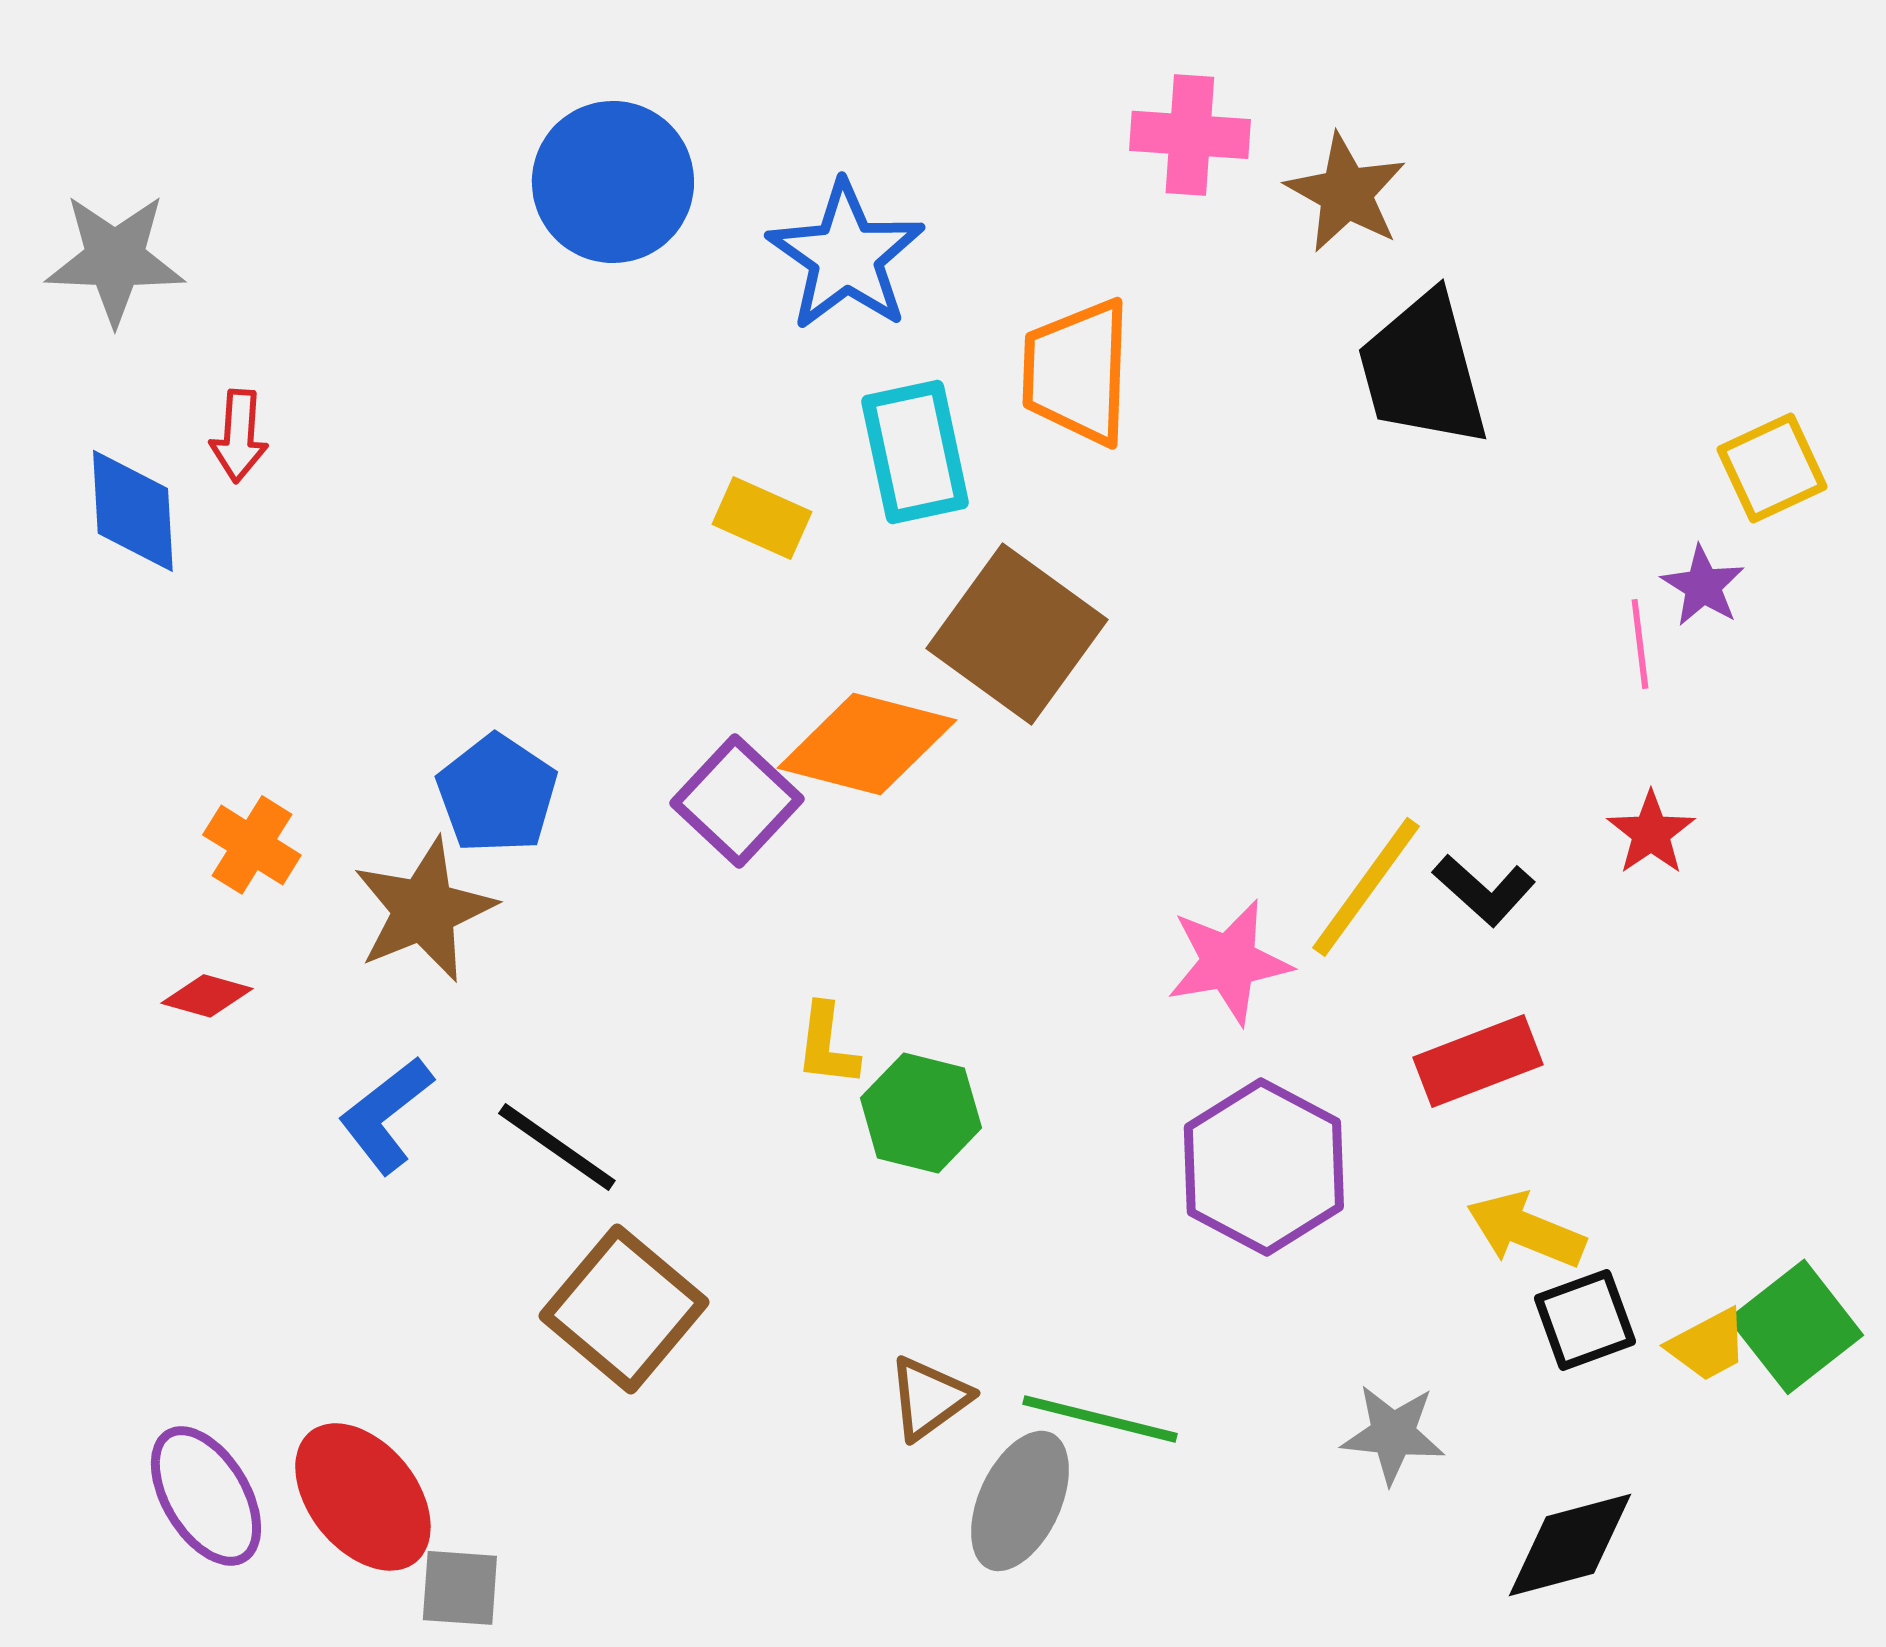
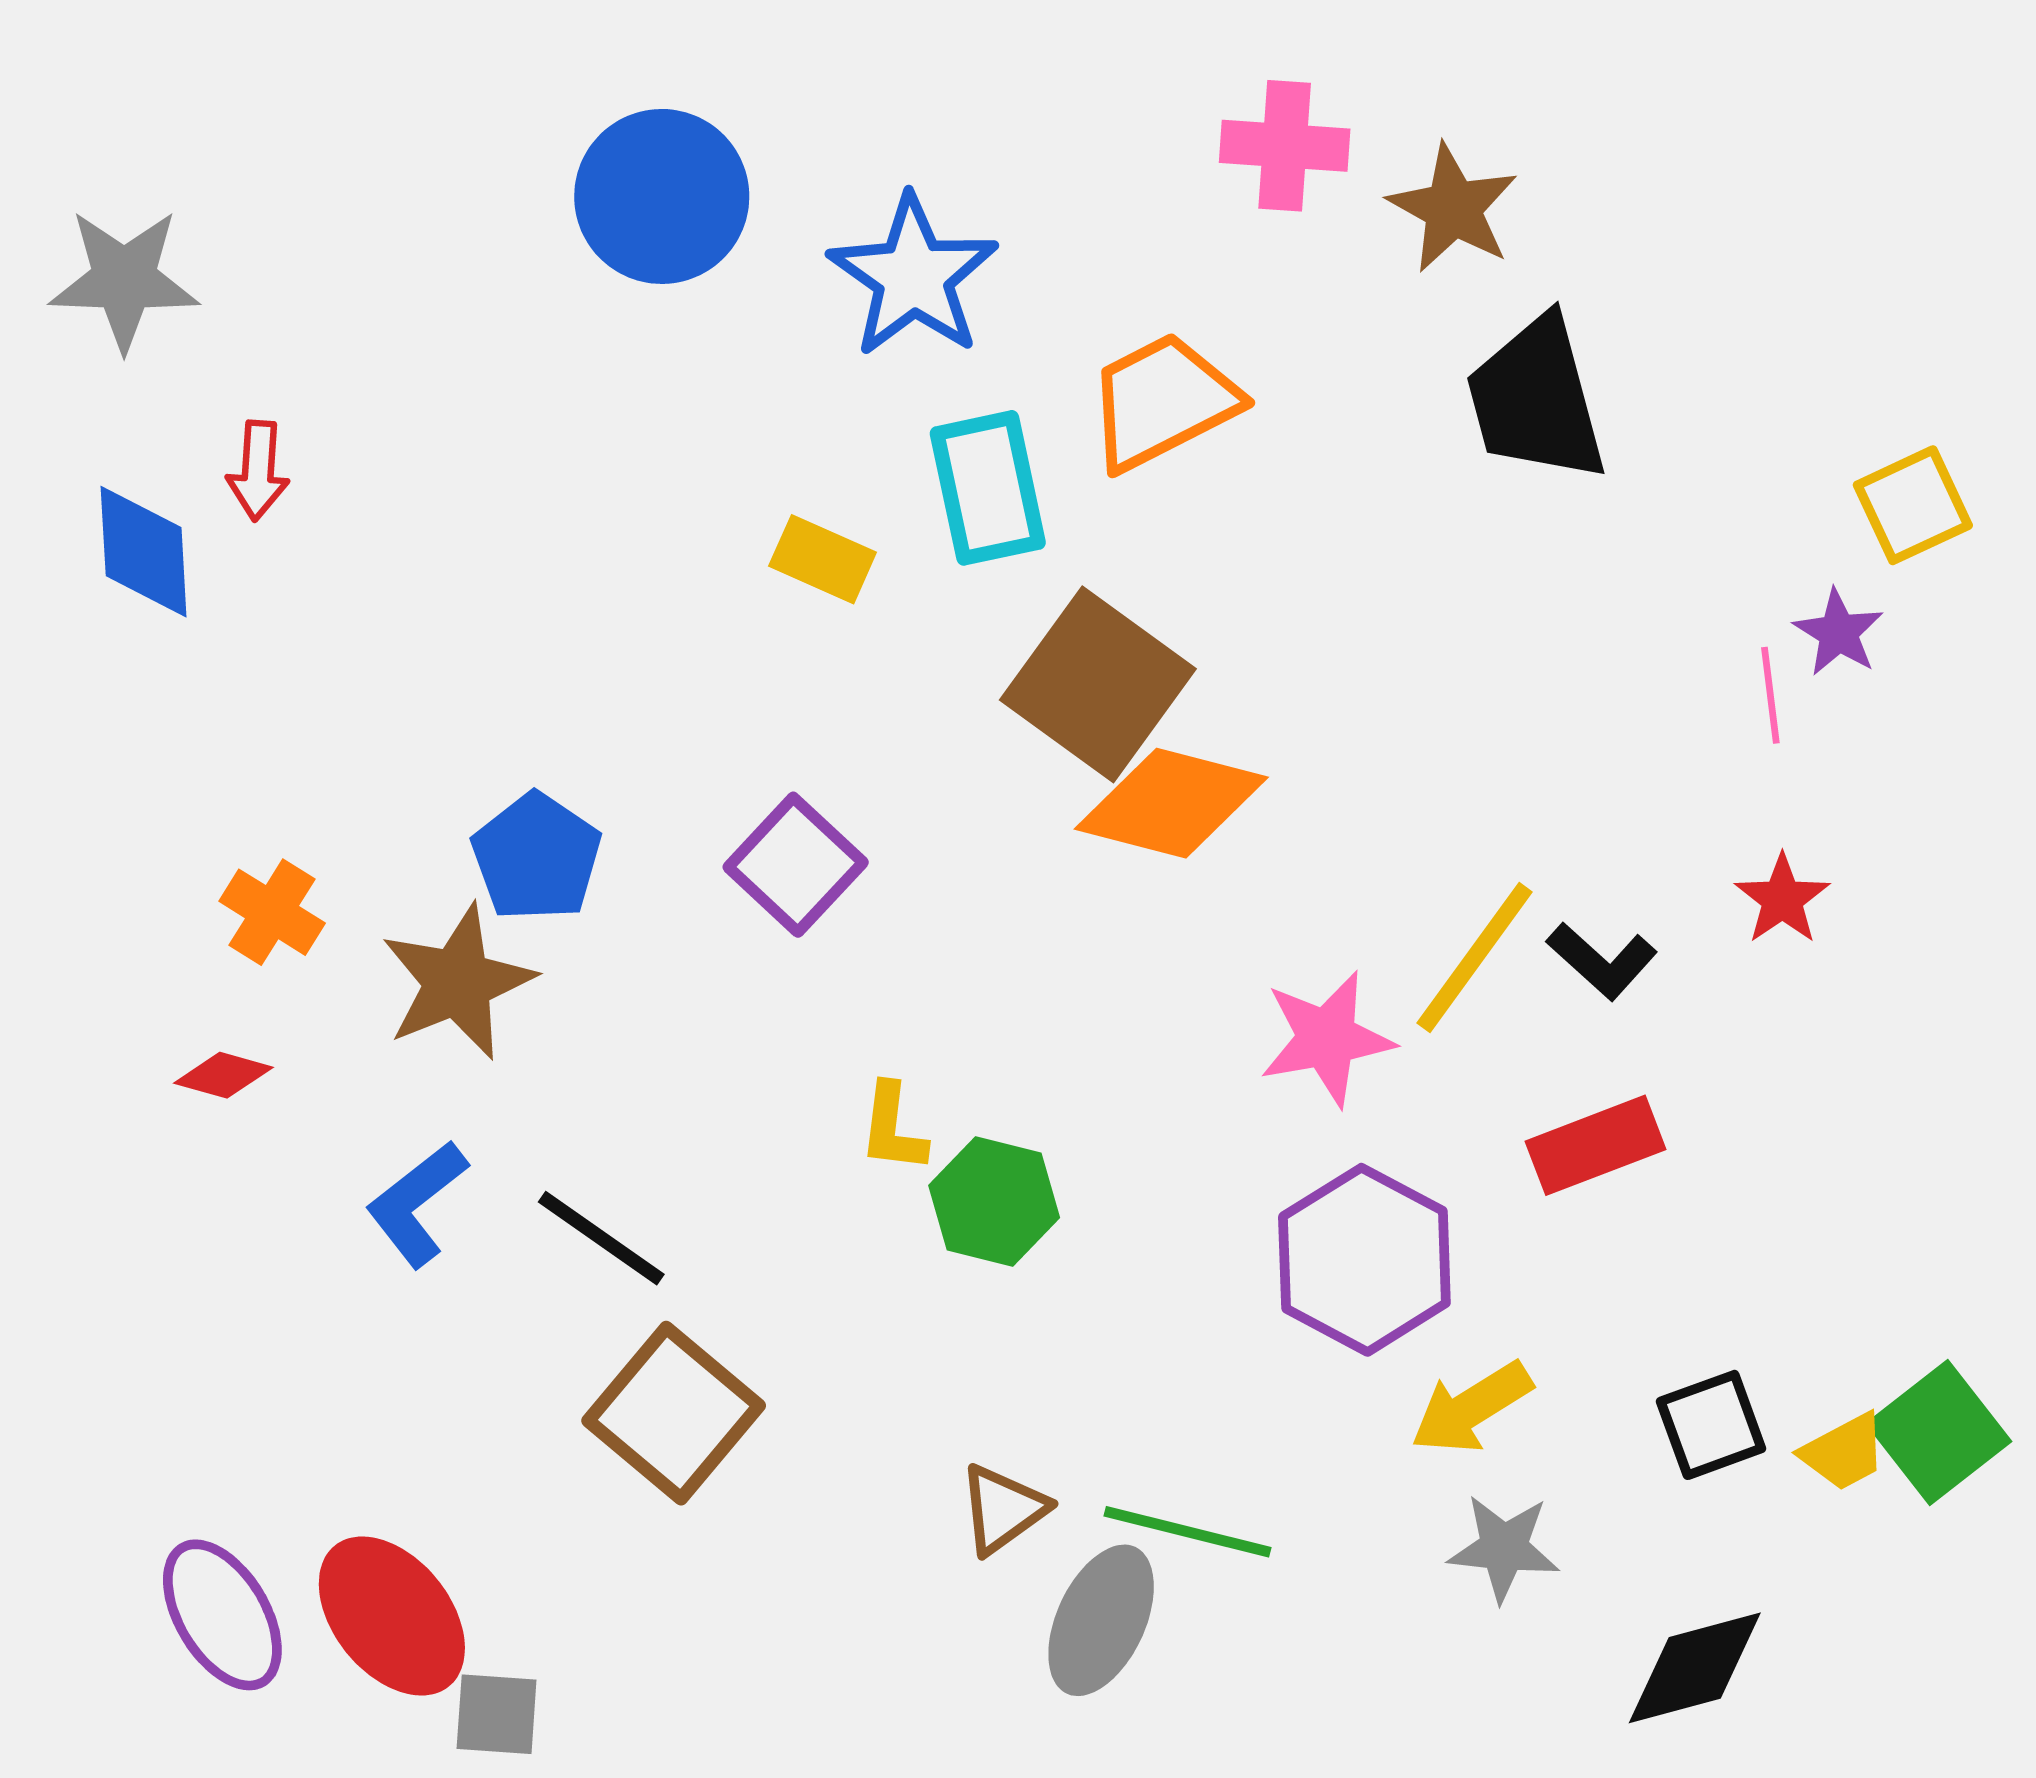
orange trapezoid: (1077, 372) -> (1163, 402), turned 61
orange diamond: (867, 744) -> (1171, 803), moved
yellow arrow: (1526, 1230) -> (1471, 1408), moved, turned -54

